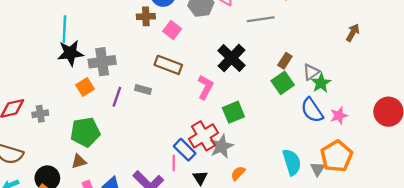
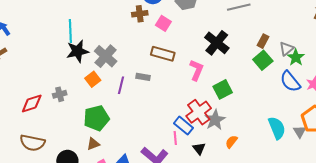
gray cross: (102, 62) -> (106, 56), turned -35
gray cross: (40, 114) -> (60, 94), moved

